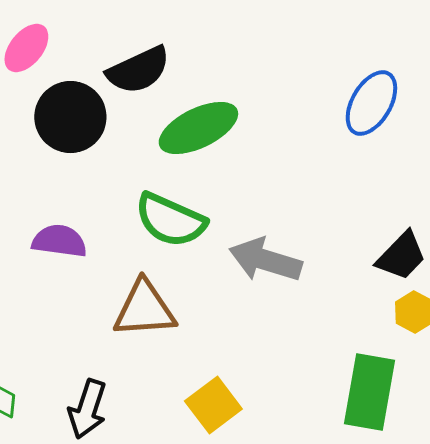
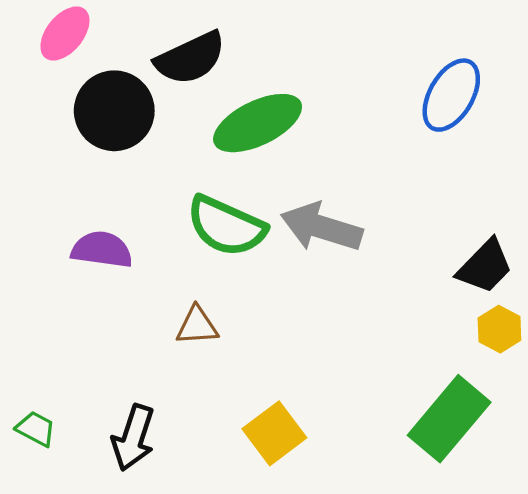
gray arrow: (265, 260) -> (321, 227), moved
brown triangle: (144, 309) -> (197, 326), size x0.6
green rectangle: (369, 392) -> (449, 419), turned 30

